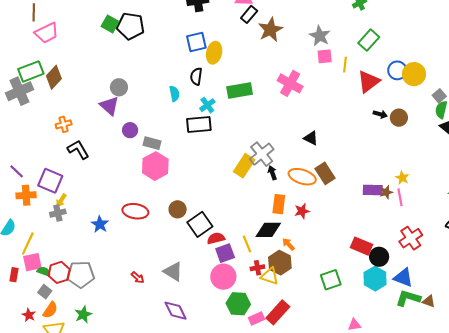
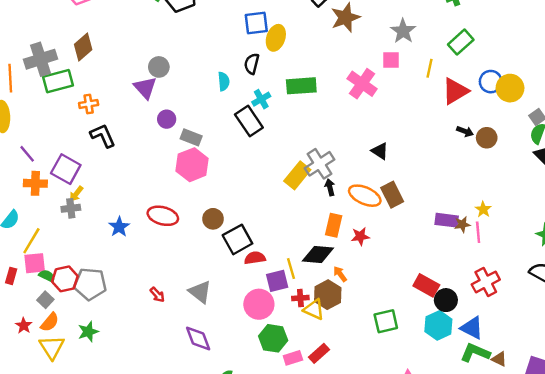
pink square: (325, 56) -> (391, 60), moved
green rectangle: (31, 71) -> (58, 81), moved
black rectangle: (199, 125) -> (249, 121), turned 55
purple square: (225, 253) -> (277, 281), moved
red rectangle: (278, 312) -> (319, 353), size x0.7

